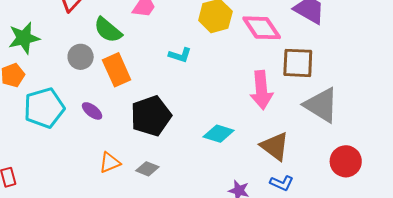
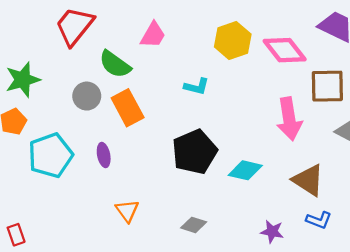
purple ellipse: (92, 111) -> (104, 155), turned 45
black pentagon: (151, 116) -> (195, 152), moved
orange triangle: (110, 163) -> (127, 211), turned -40
gray diamond: (147, 169) -> (194, 225), moved

